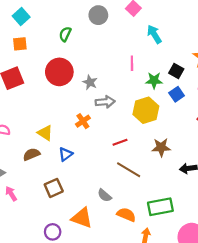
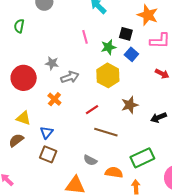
red circle: (59, 72) -> (24, 78), moved
brown square: (54, 188) -> (48, 154), moved, turned -30

